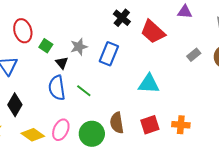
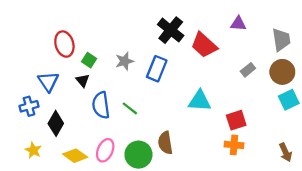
black cross: (122, 18) -> (171, 30), size x1.4
black triangle: (62, 63) -> (83, 81), moved
red square: (150, 125) -> (236, 120), moved

